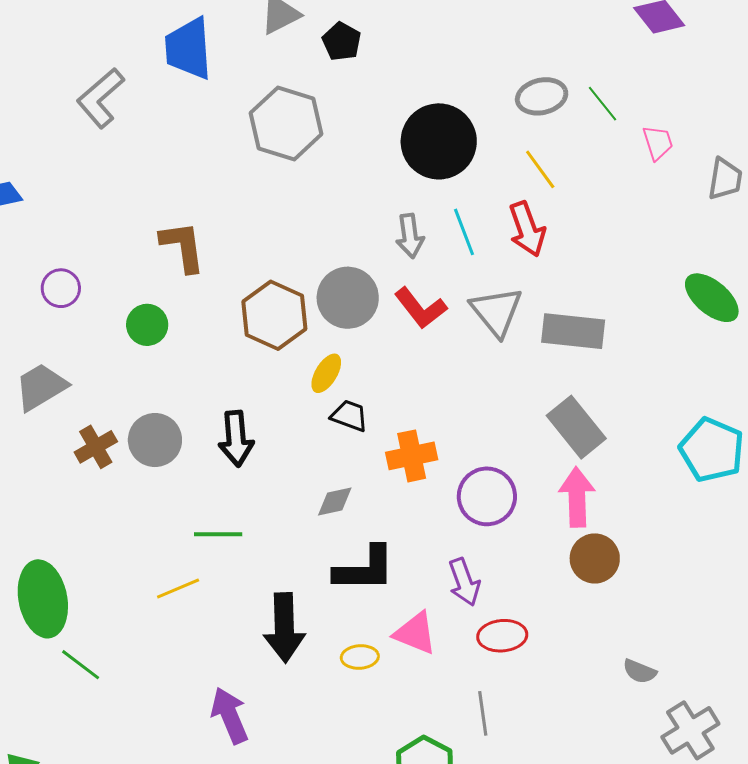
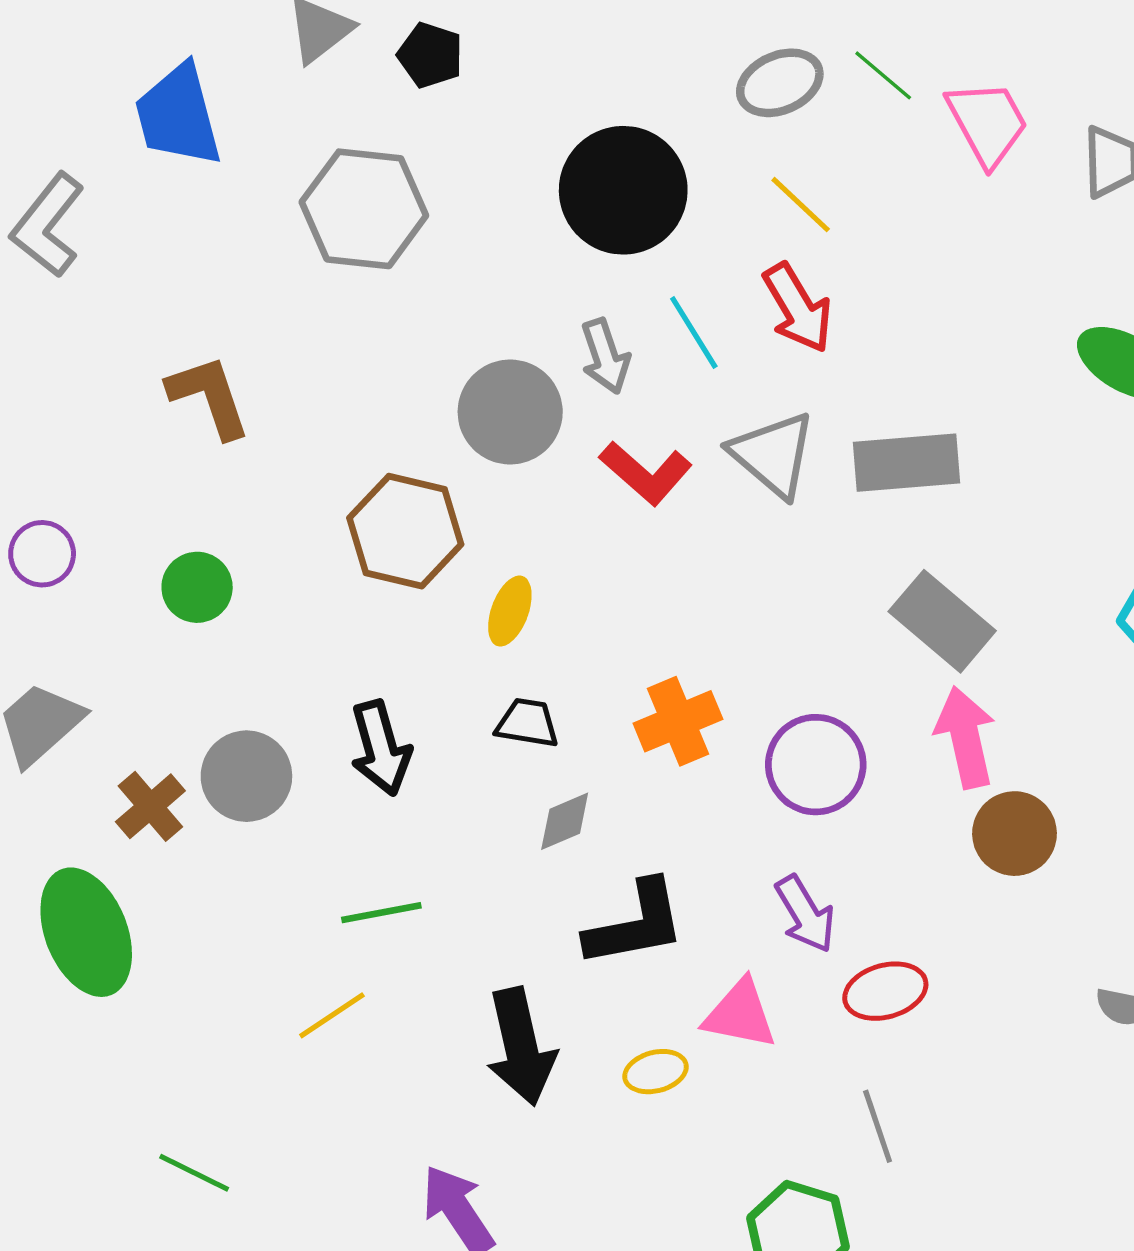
pink trapezoid: (658, 143) -> (987, 123), size x1.5
brown L-shape: (183, 247) -> (209, 397), moved
gray circle: (348, 298) -> (510, 412), moved
black trapezoid: (349, 416) -> (527, 723), moved
green ellipse: (43, 599) -> (86, 932), moved

